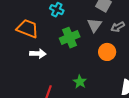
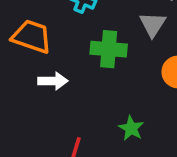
green cross: (70, 38) -> (109, 49), turned 30

